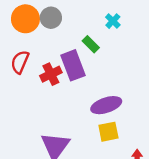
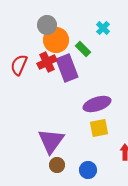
orange circle: (25, 19) -> (56, 40), moved
red cross: (51, 74) -> (47, 62), moved

